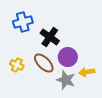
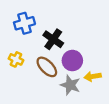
yellow cross: (17, 65) -> (16, 59), moved

